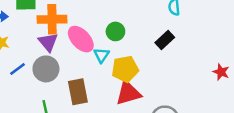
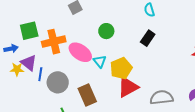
green circle: (115, 31) -> (106, 31), moved
purple triangle: (48, 42) -> (29, 63), moved
blue line: (18, 69) -> (40, 74), moved, turned -32

